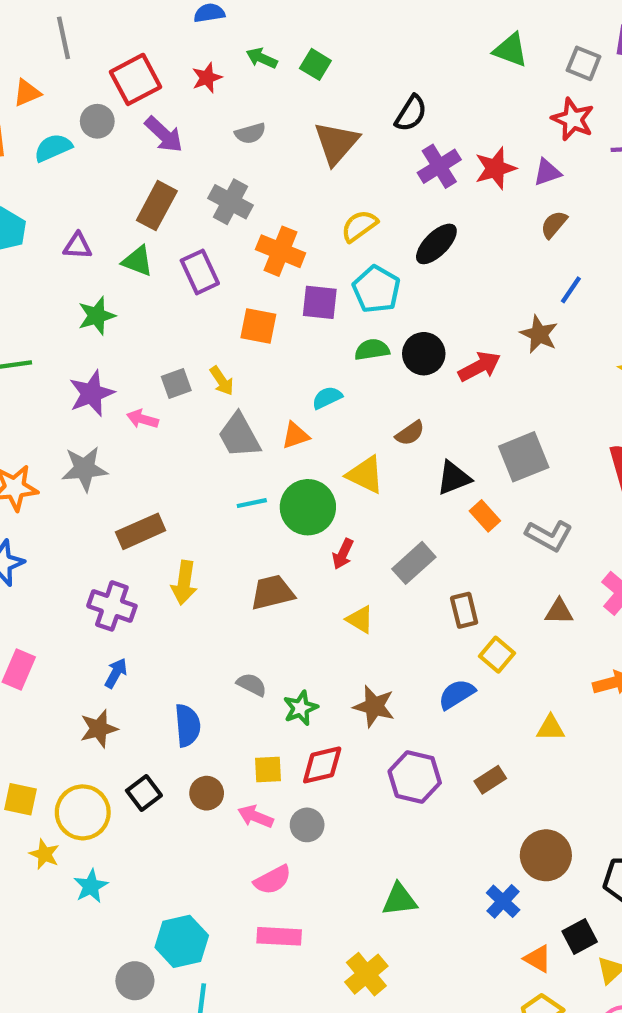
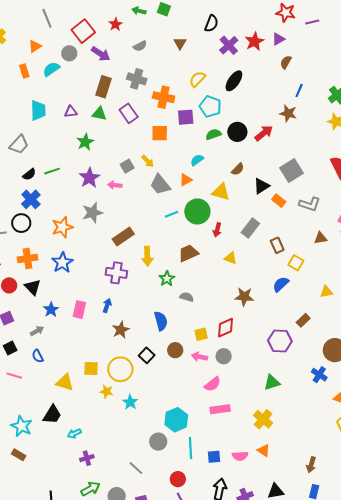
brown triangle: (336, 143) -> (180, 43), size x0.6
blue arrow: (116, 673) -> (107, 306), moved
green star: (301, 708) -> (167, 279), moved
purple hexagon: (415, 777) -> (280, 341), moved

